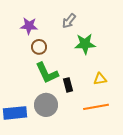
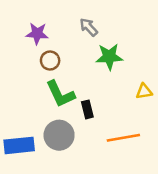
gray arrow: (69, 21) -> (89, 27), turned 98
yellow triangle: (100, 79) -> (144, 91), moved

